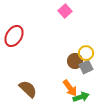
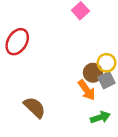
orange arrow: (70, 88) -> (87, 90), moved

